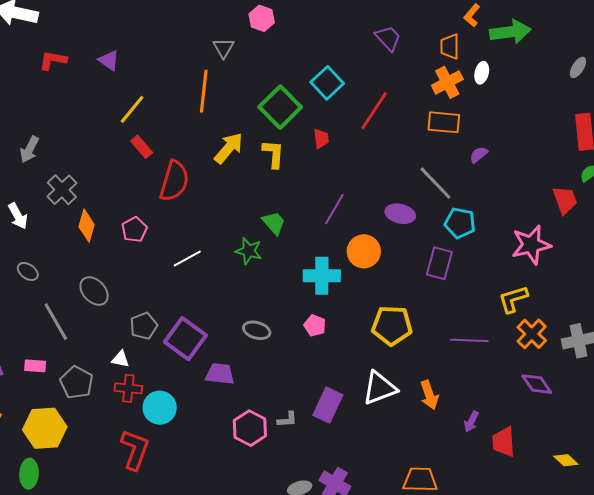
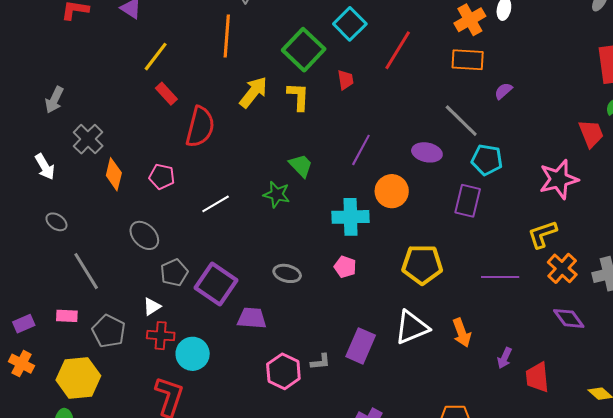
pink pentagon: (134, 230) -> (162, 177), turned -30
gray ellipse: (94, 291) -> (144, 235), moved
white triangle: (120, 359) -> (152, 307), turned -42

